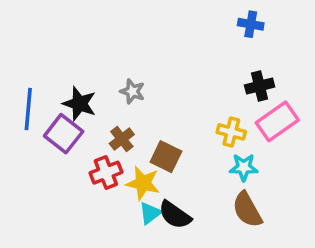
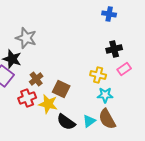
gray star: (132, 91) -> (26, 38), moved, size x1.5
pink rectangle: (277, 121) -> (124, 69), size x0.6
cyan triangle: (150, 213) -> (89, 121), moved

